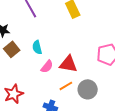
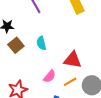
pink semicircle: (47, 67) -> (50, 76), moved

